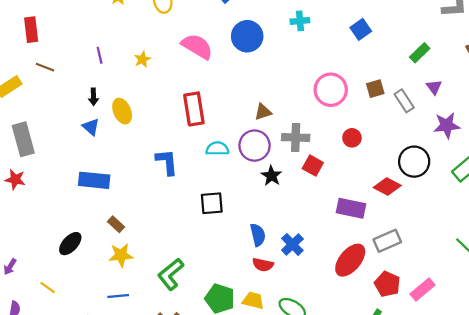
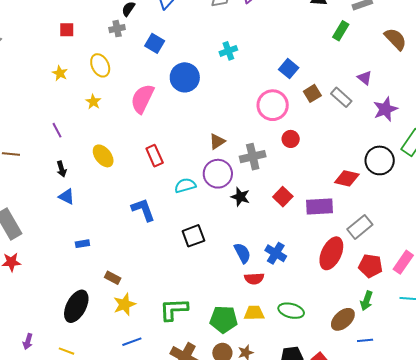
blue square: (361, 29) -> (289, 69), moved
pink semicircle: (197, 46) -> (142, 99), turned -80
green rectangle: (420, 53) -> (341, 31), moved
yellow star: (142, 59) -> (93, 102), moved
red rectangle: (194, 109) -> (155, 156), size x0.7
yellow ellipse: (122, 111) -> (103, 156), moved
red circle: (352, 138) -> (291, 139), moved
black circle: (414, 162) -> (380, 160), moved
red square: (313, 166) -> (283, 197), moved, turned 30
blue rectangle: (94, 180) -> (82, 244), size x0.5
black ellipse: (70, 244) -> (76, 306), size x1.4
green L-shape: (171, 274) -> (174, 309), turned 52

